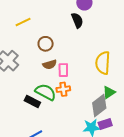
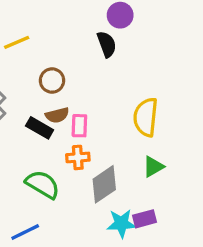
green semicircle: (46, 92) -> (43, 184), moved
black rectangle: (32, 101) -> (40, 128), moved
gray diamond: (99, 105) -> (104, 184), moved

